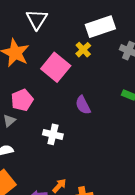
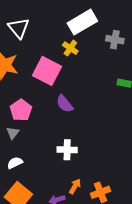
purple semicircle: (83, 105) -> (65, 104), moved
white cross: (53, 134) -> (67, 150), moved

